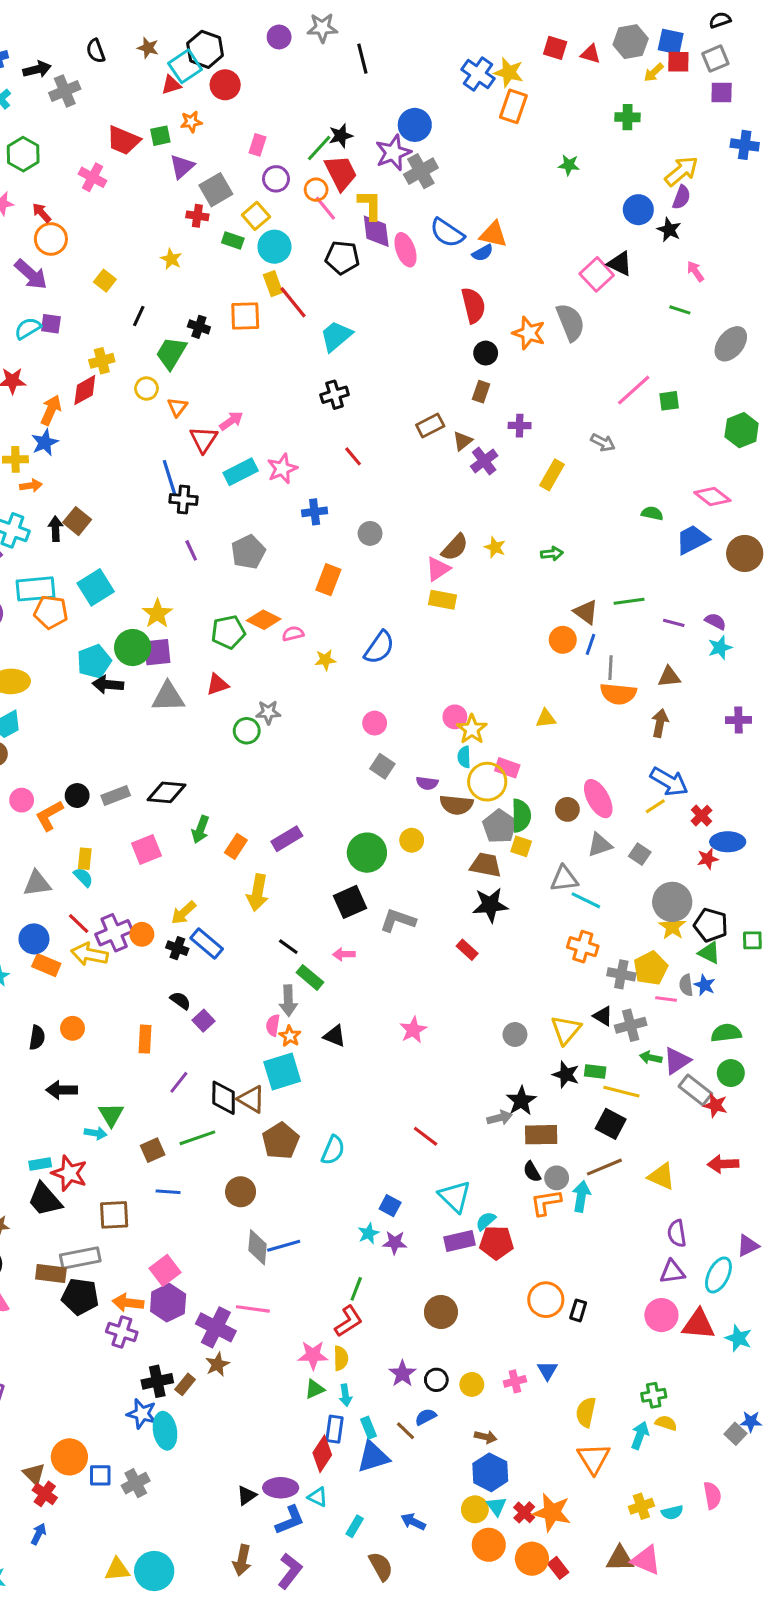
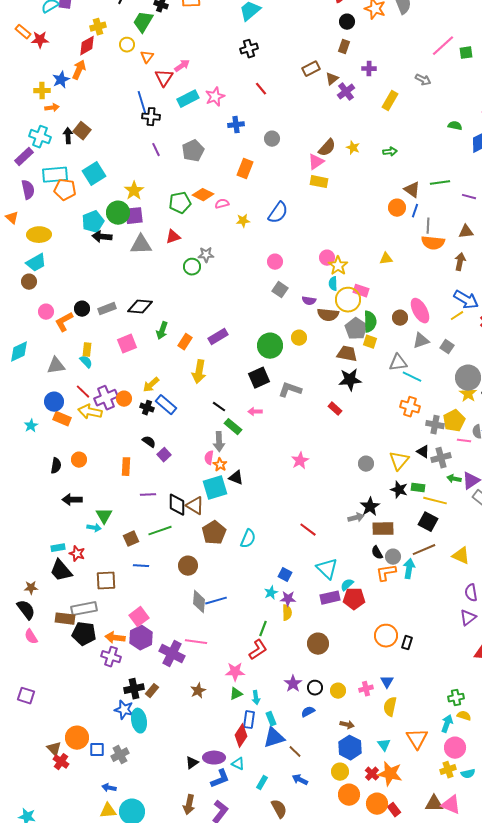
orange arrow: (51, 410) -> (79, 70), moved
black triangle: (335, 1036) -> (236, 478), moved
purple line: (179, 1082) -> (148, 495), turned 49
red star: (69, 1173) -> (77, 554), size x0.7
purple triangle: (672, 1272) -> (468, 618), turned -30
pink circle: (661, 1315) -> (455, 748), moved
yellow semicircle: (341, 1358) -> (287, 613), moved
brown star: (217, 1364) -> (198, 691), moved
yellow semicircle: (586, 1412) -> (390, 707), moved
brown line: (406, 1431) -> (295, 752), moved
cyan triangle: (496, 1506) -> (384, 745), moved
blue arrow: (39, 1534) -> (109, 788), moved, turned -104

